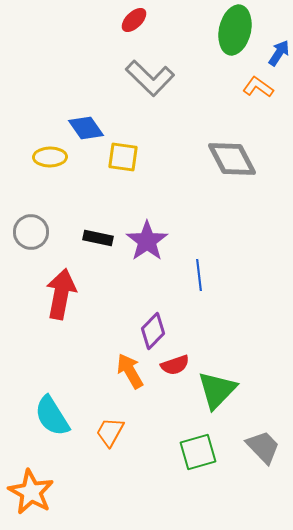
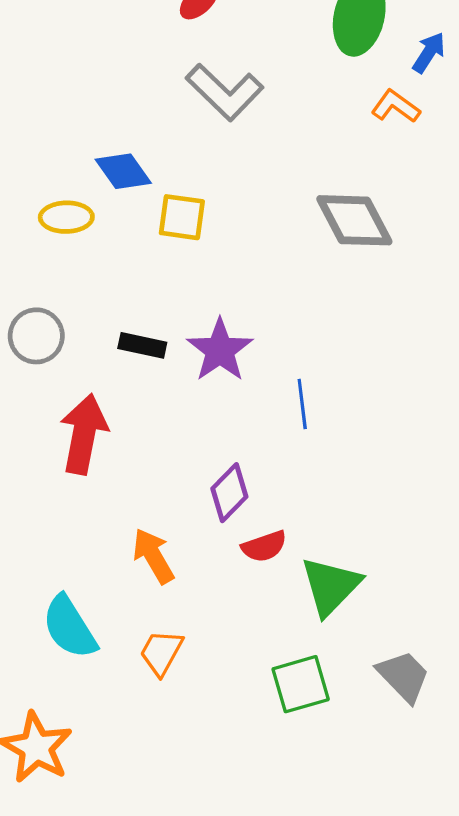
orange arrow: (130, 371) -> (153, 556), moved

